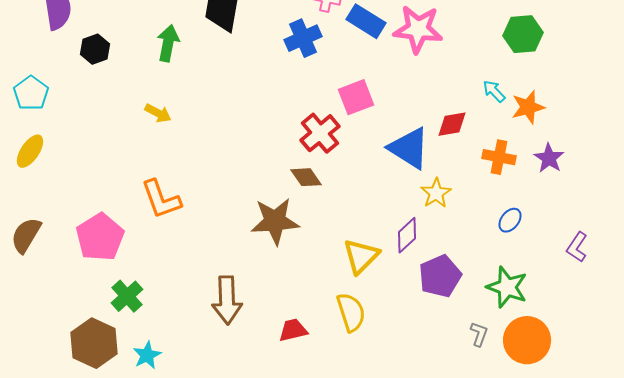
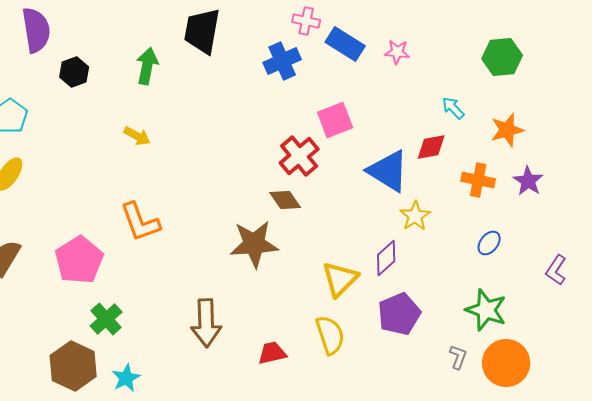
pink star: (418, 29) -> (397, 52), size x0.5
cyan arrow: (494, 91) -> (453, 108), moved
purple pentagon: (440, 276) -> (399, 314), moved

